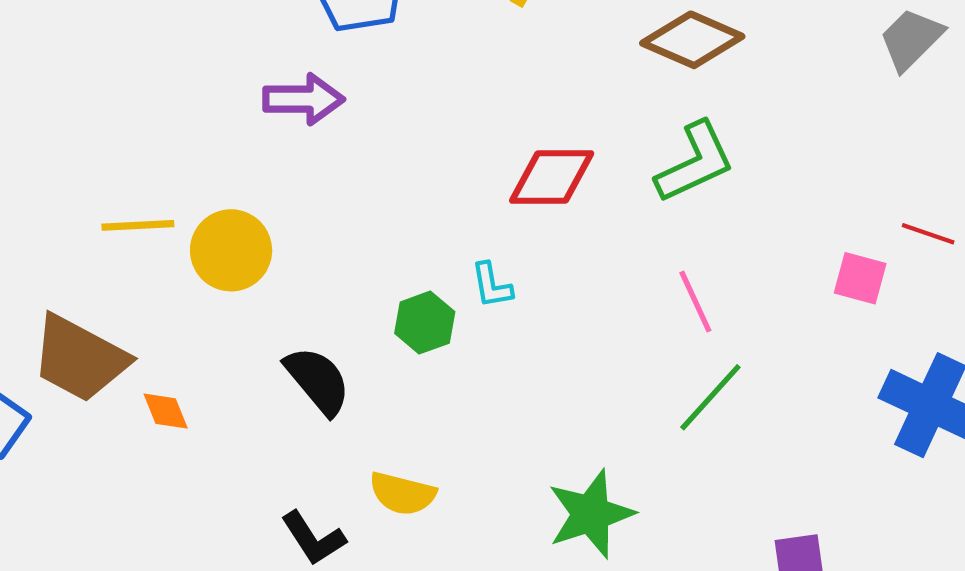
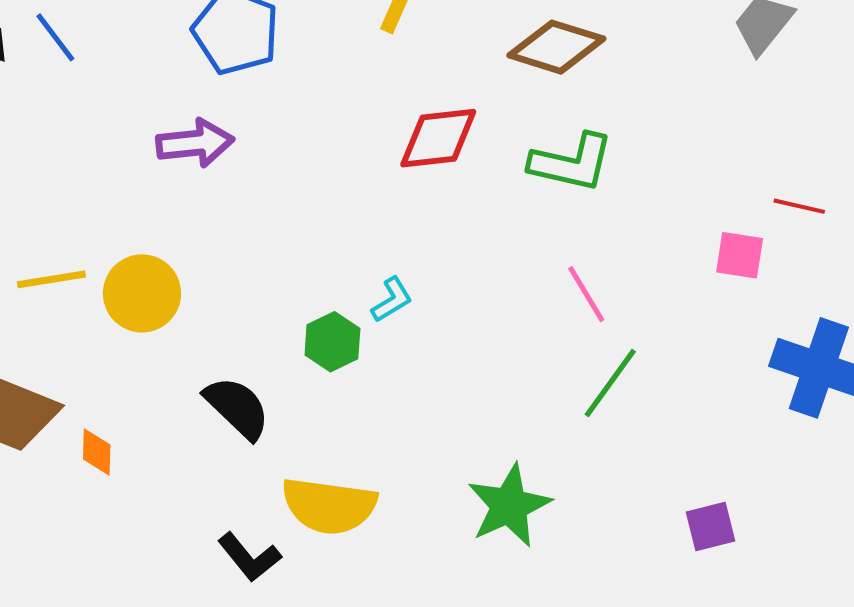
green L-shape: (695, 162) -> (572, 163), turned 44
red diamond: (552, 177) -> (438, 138), moved
cyan L-shape: (492, 285) -> (392, 300), turned -105
orange diamond: (166, 411) -> (97, 452), turned 30
yellow semicircle: (402, 494) -> (329, 506), size x1.5

